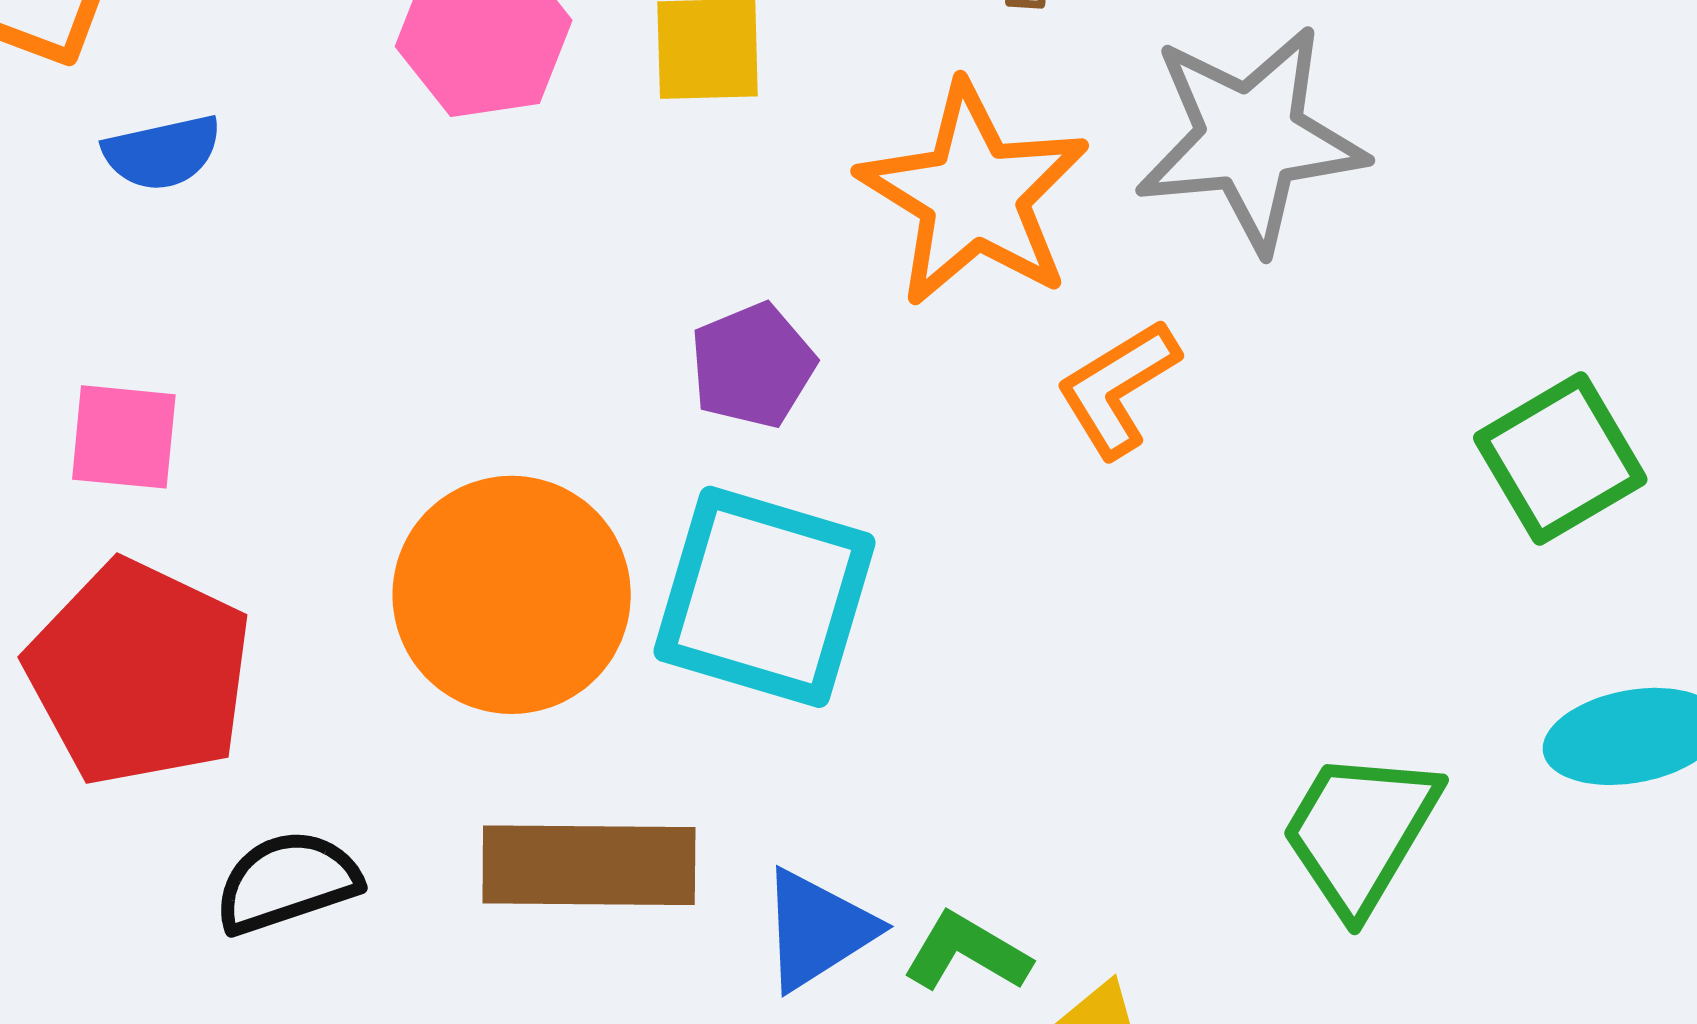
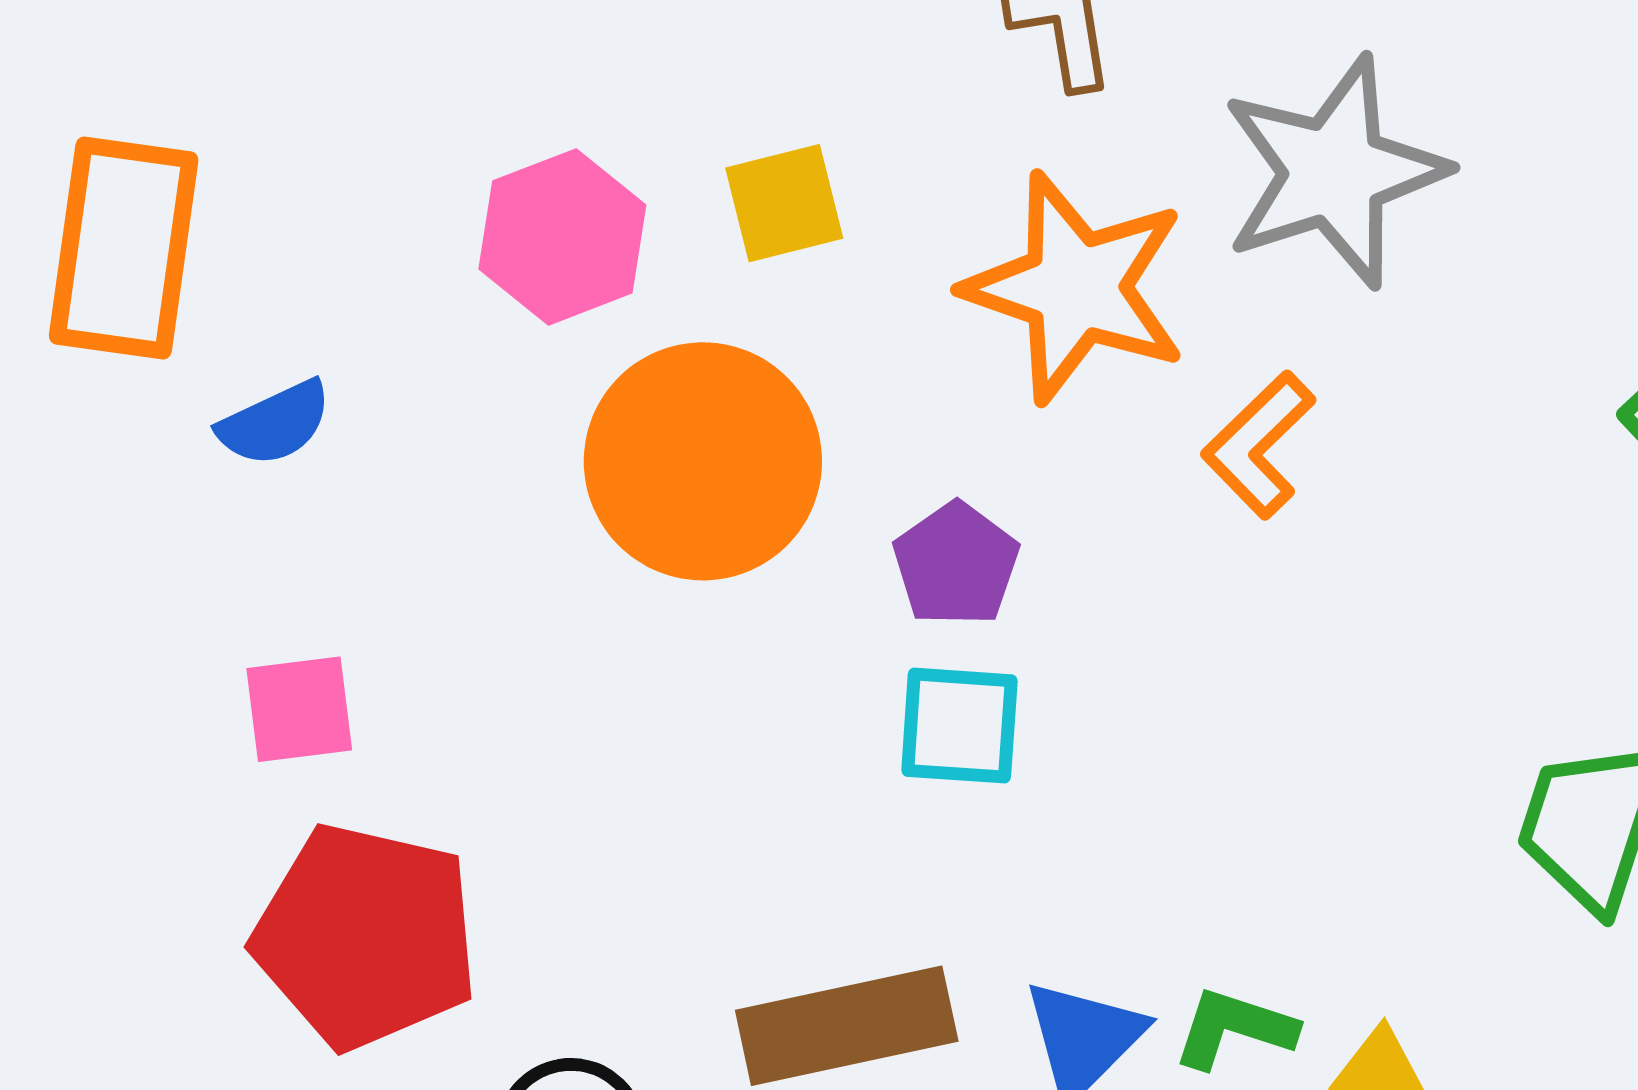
purple pentagon: (753, 365) -> (956, 564), moved
orange circle: (512, 595) -> (703, 461), moved
cyan square: (764, 597) -> (959, 726), size x0.6

